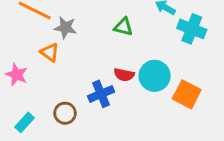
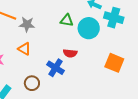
orange triangle: (50, 52) -> (24, 49), moved
cyan circle: (155, 76) -> (89, 28), moved
blue cross: (101, 94) -> (56, 68), turned -30

